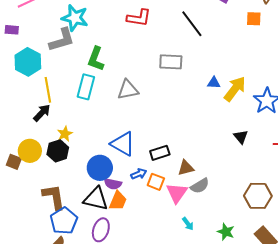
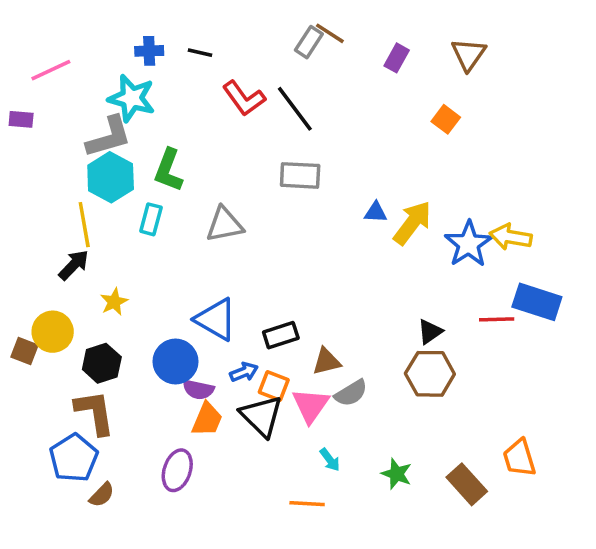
red L-shape: (139, 18) -> (244, 98), turned 45
orange square: (254, 19) -> (446, 119), moved, turned 35
black line: (192, 24) -> (295, 109), moved
cyan hexagon: (28, 62) -> (111, 177), moved
cyan rectangle: (86, 87) -> (151, 219), size x0.7
black triangle: (241, 137) -> (430, 332), moved, turned 35
black hexagon: (58, 151) -> (102, 363), moved
brown hexagon: (258, 196) -> (430, 374), moved
black triangle: (96, 199) -> (261, 416), moved, turned 32
blue pentagon: (64, 221) -> (74, 458), moved

